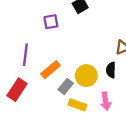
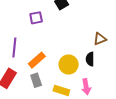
gray rectangle: (66, 86) -> (36, 80), moved, turned -56

